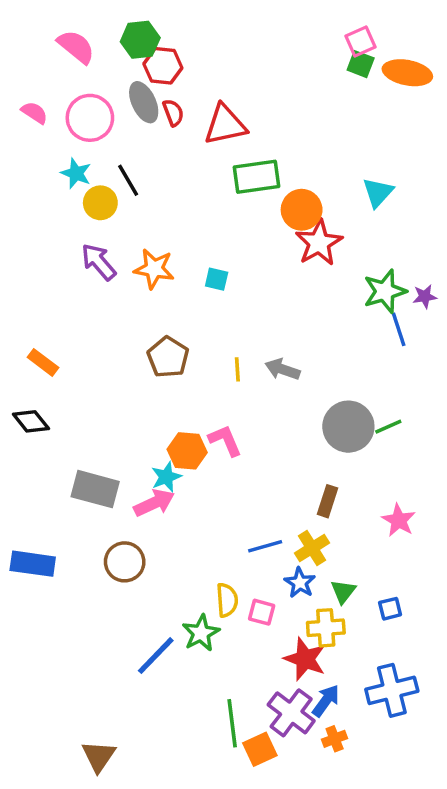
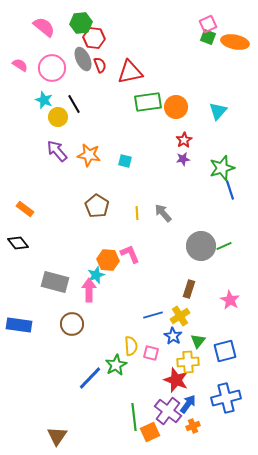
orange circle: (302, 210) -> (176, 107), moved
red star: (319, 243) -> (184, 140), size x0.6
purple star: (425, 296) -> (183, 159), moved
gray arrow: (282, 369) -> (163, 213), turned 30
pink arrow: (154, 503) -> (89, 290), turned -65
blue square: (390, 609) -> (225, 351), size x1.6

